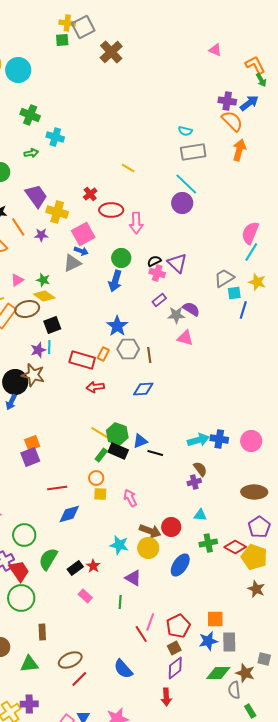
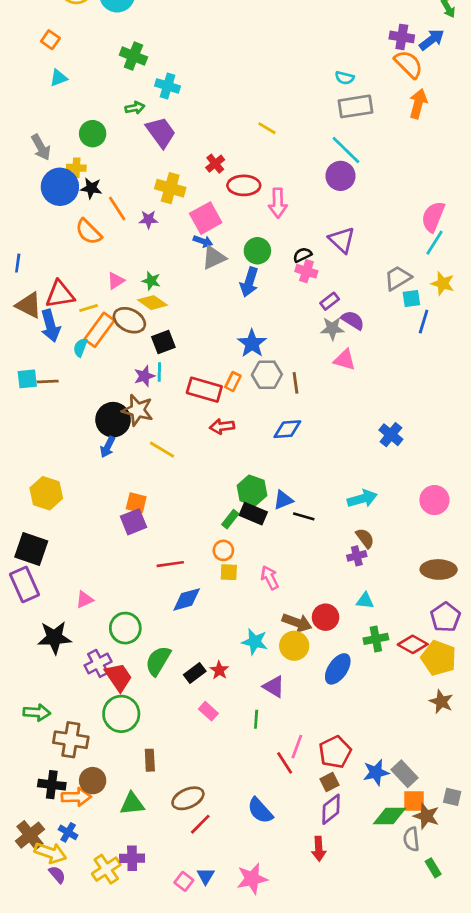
purple trapezoid: (36, 196) -> (161, 132), moved
gray triangle: (72, 263) -> (214, 258), moved
purple triangle: (177, 263) -> (342, 240), moved
purple rectangle: (159, 300) -> (330, 301), moved
brown ellipse: (27, 309) -> (129, 320), turned 40
yellow line: (100, 433) -> (162, 450), moved
blue cross: (219, 439) -> (391, 435), moved, turned 30
orange square: (32, 443) -> (136, 503), turned 35
orange square: (215, 619) -> (414, 801), moved
gray rectangle: (229, 642) -> (405, 774), turned -42

